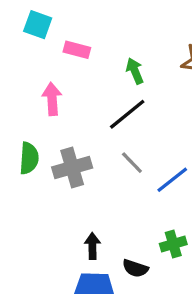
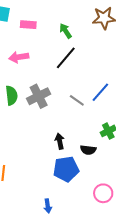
pink arrow: (52, 99) -> (19, 57), turned -84
gray line: (132, 163) -> (77, 100), moved

